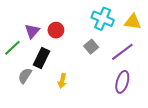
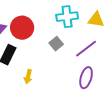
cyan cross: (103, 19) -> (67, 17), turned -30
red circle: (56, 30) -> (22, 28), size x1.5

